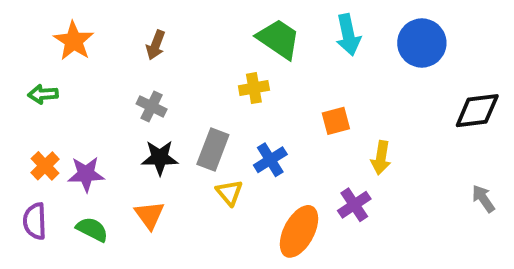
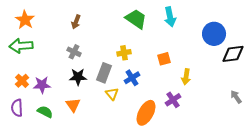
orange star: (74, 41) -> (25, 20), moved
blue circle: (422, 43) -> (214, 34), moved
yellow cross: (254, 88) -> (124, 53), moved
green arrow: (43, 94) -> (21, 46), size x1.6

